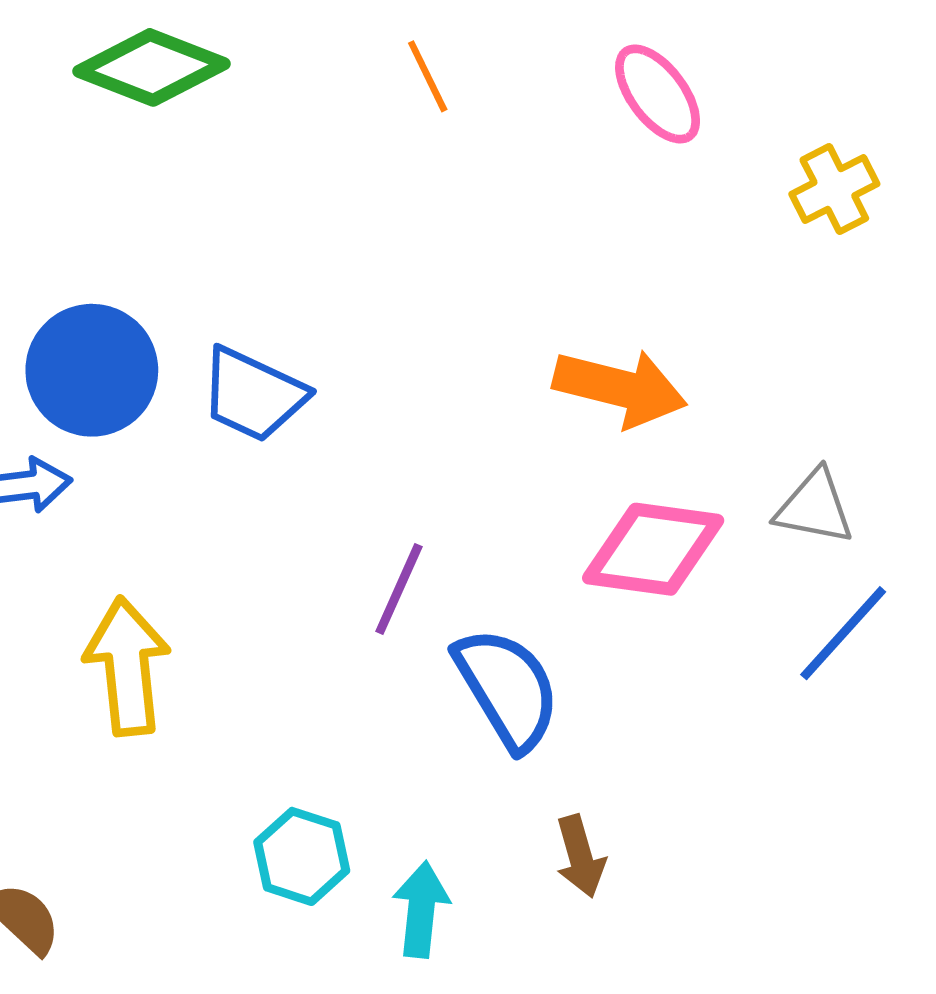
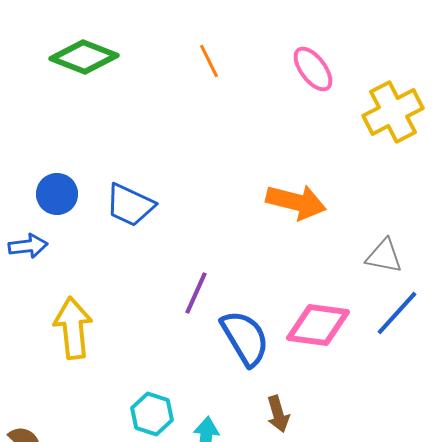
yellow cross: (834, 189) -> (393, 112), size x1.5
blue circle: (92, 370) -> (57, 194), size x0.7
pink diamond: (653, 549) -> (318, 325), moved

